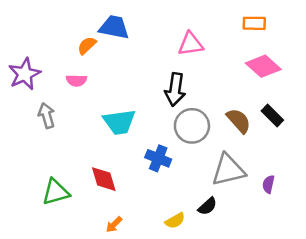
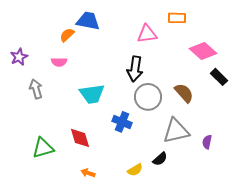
orange rectangle: (254, 23) -> (177, 18), moved
purple star: (25, 74) -> (19, 57), size x0.7
black rectangle: (272, 115) -> (219, 77), moved
orange arrow: (114, 224) -> (88, 173), turned 64

